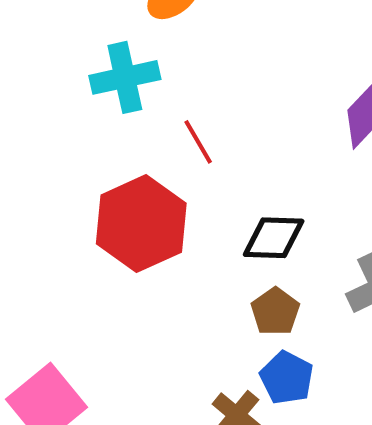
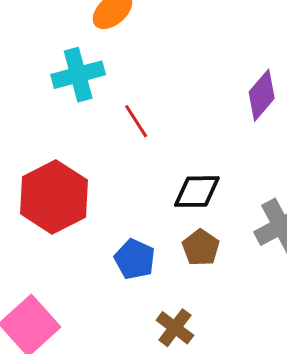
red hexagon: (141, 224) -> (54, 197), moved
blue pentagon: (287, 378) -> (135, 259), moved

